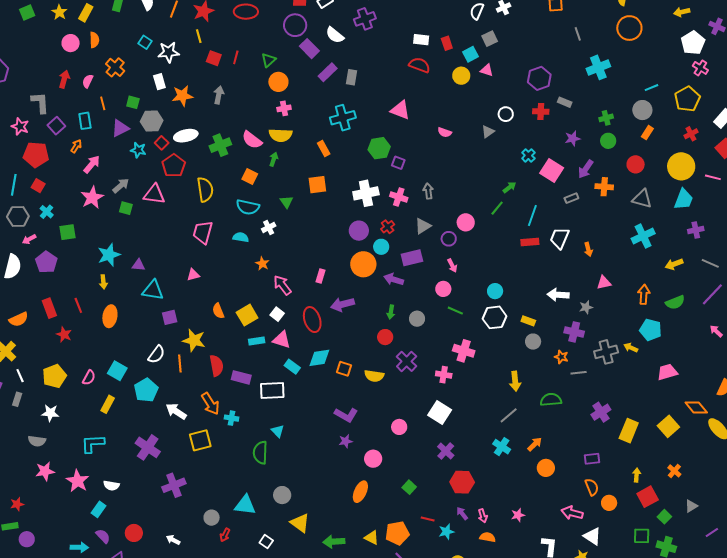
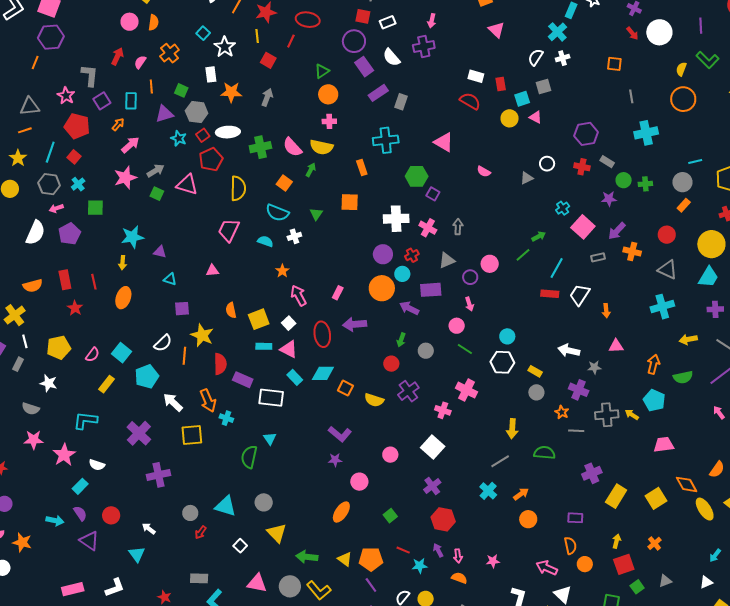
white star: (169, 52) -> (225, 47), turned 30
red line: (236, 57) -> (291, 41), moved
green circle: (608, 141) -> (624, 180), moved
cyan triangle: (153, 290) -> (170, 279), size x0.6

